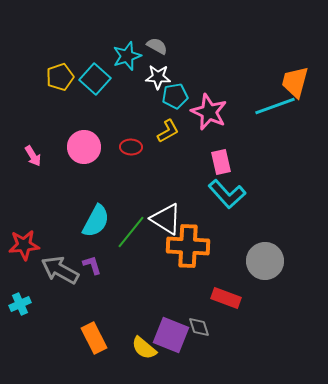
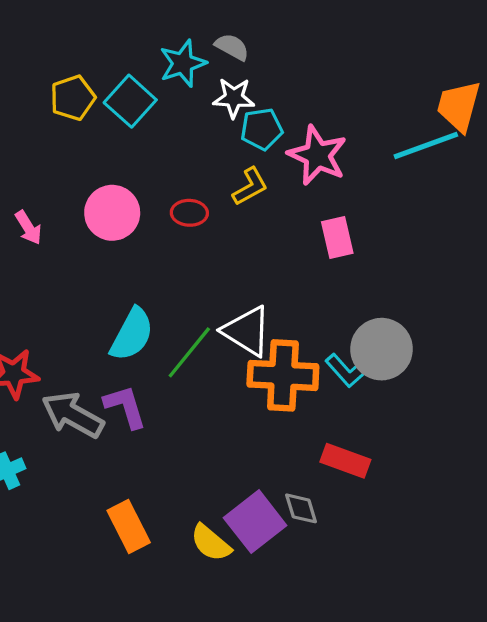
cyan L-shape: (227, 194) -> (347, 370), moved, size x0.7
gray circle: (265, 261) -> (382, 349), moved
purple L-shape: (92, 265) -> (125, 407), size x1.4
purple square: (171, 335) -> (255, 522), turned 30

